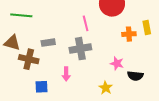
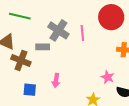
gray cross: (80, 49) -> (58, 30), moved, turned 35

